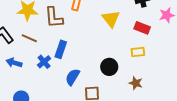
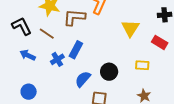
brown L-shape: (54, 18) -> (74, 17), turned 90
yellow rectangle: (138, 52) -> (142, 65), moved
black circle: (109, 67) -> (109, 72), moved

